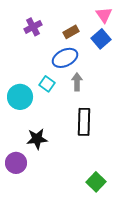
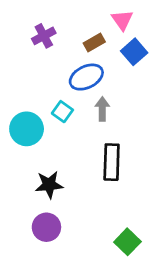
pink triangle: (104, 15) -> (122, 20), moved
purple circle: (16, 163) -> (46, 227), moved

